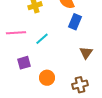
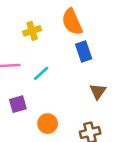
blue rectangle: (75, 22) -> (84, 51), turned -42

